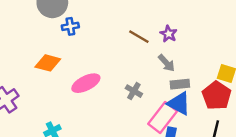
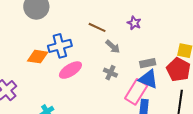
blue cross: (70, 26) -> (60, 46), moved, size x1.6
brown line: (139, 37) -> (97, 27), moved
gray arrow: (166, 63) -> (113, 47), moved

